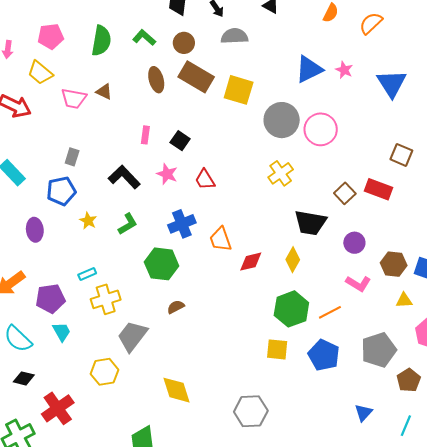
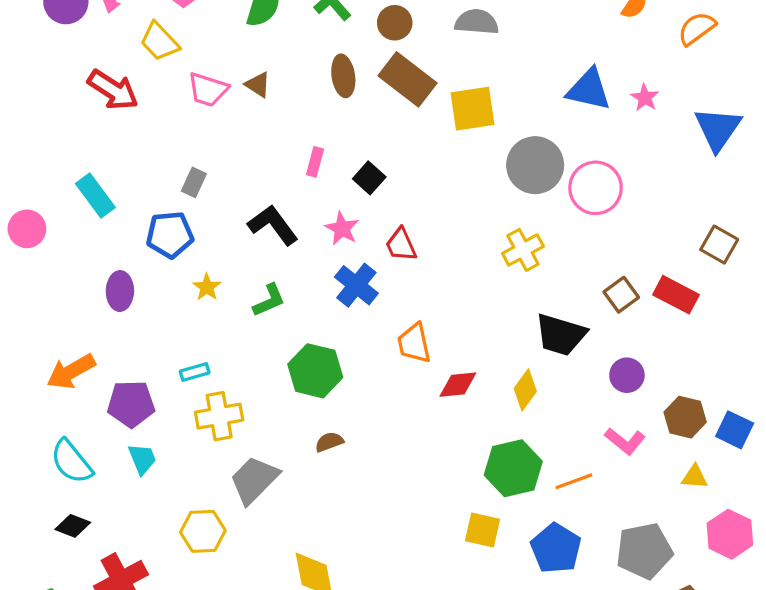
blue triangle: (309, 69) -> (589, 90), turned 32
yellow square: (239, 90) -> (473, 109), turned -32
blue cross: (182, 224) -> (356, 285), moved, turned -36

